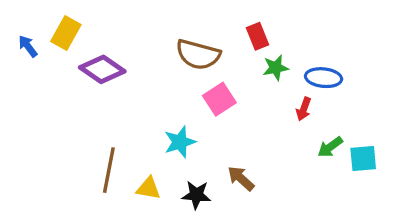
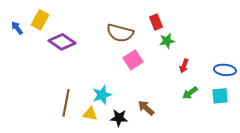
blue ellipse: (324, 78) -> (225, 70), moved
cyan star: (180, 142) -> (102, 95), moved
green arrow: (330, 147) -> (190, 93), moved

